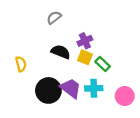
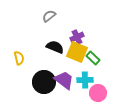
yellow square: (85, 57) -> (77, 52), size x1.5
pink circle: (125, 96) -> (98, 93), moved

